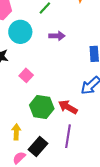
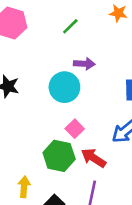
cyan circle: (20, 32) -> (64, 87), moved
pink square: (26, 75) -> (75, 129), moved

